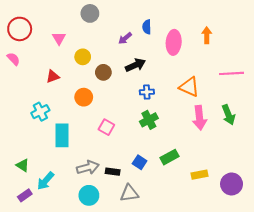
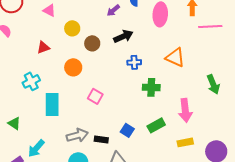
pink triangle: (59, 38) -> (49, 10), turned -32
pink line: (232, 73) -> (210, 26), moved
pink arrow: (199, 118) -> (185, 110), moved
green cross: (149, 120) -> (151, 87), moved, turned 30
green triangle: (23, 165) -> (14, 123), moved

